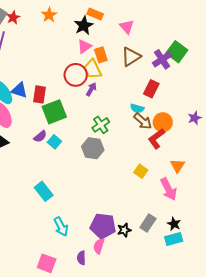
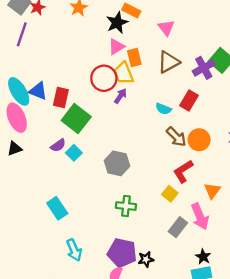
cyan semicircle: (137, 108) -> (163, 109), moved
green square: (54, 112) -> (76, 119), turned -35
green cross: (101, 125) -> (126, 206), moved, turned 36
red L-shape: (156, 139) -> (183, 171), moved
gray rectangle: (148, 223) -> (178, 227), moved

